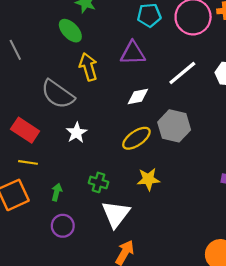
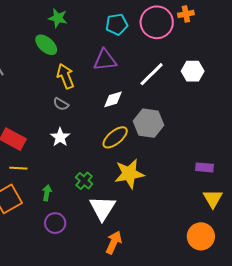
gray semicircle: (58, 94) -> (61, 104), moved, size x0.5
yellow star: (148, 179) -> (129, 174), size x1.4
green cross: (98, 182) -> (84, 181), turned 30

